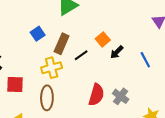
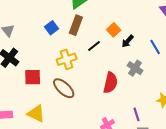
brown rectangle: (62, 44) -> (76, 25), moved
gray cross: (121, 96) -> (135, 68), moved
brown ellipse: (47, 98) -> (64, 88), turned -45

